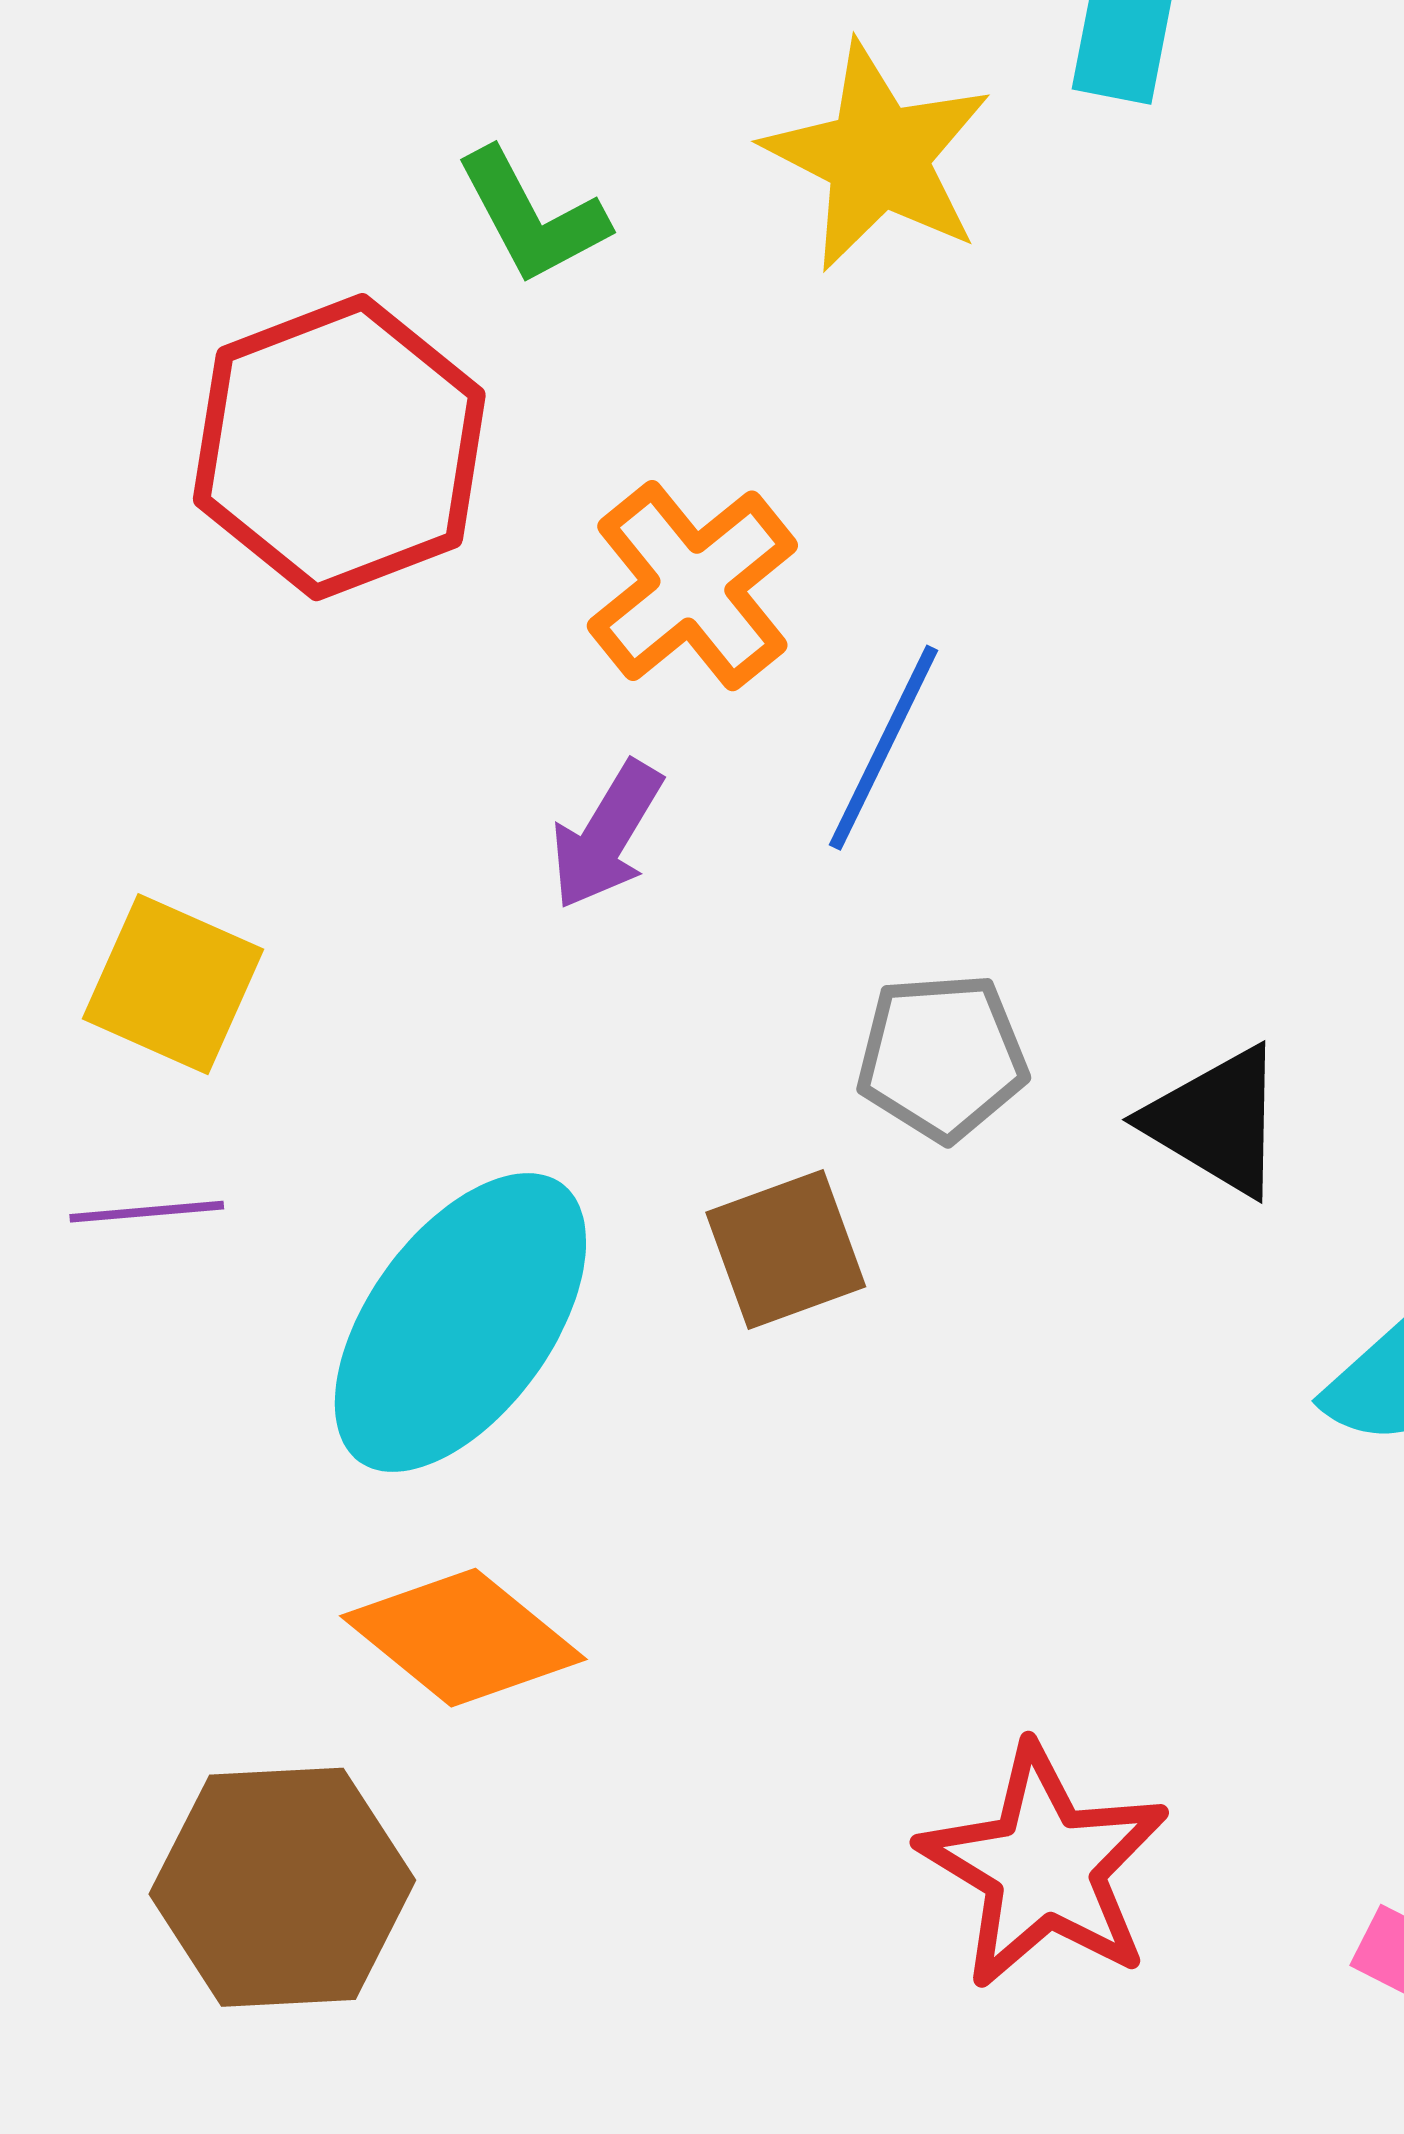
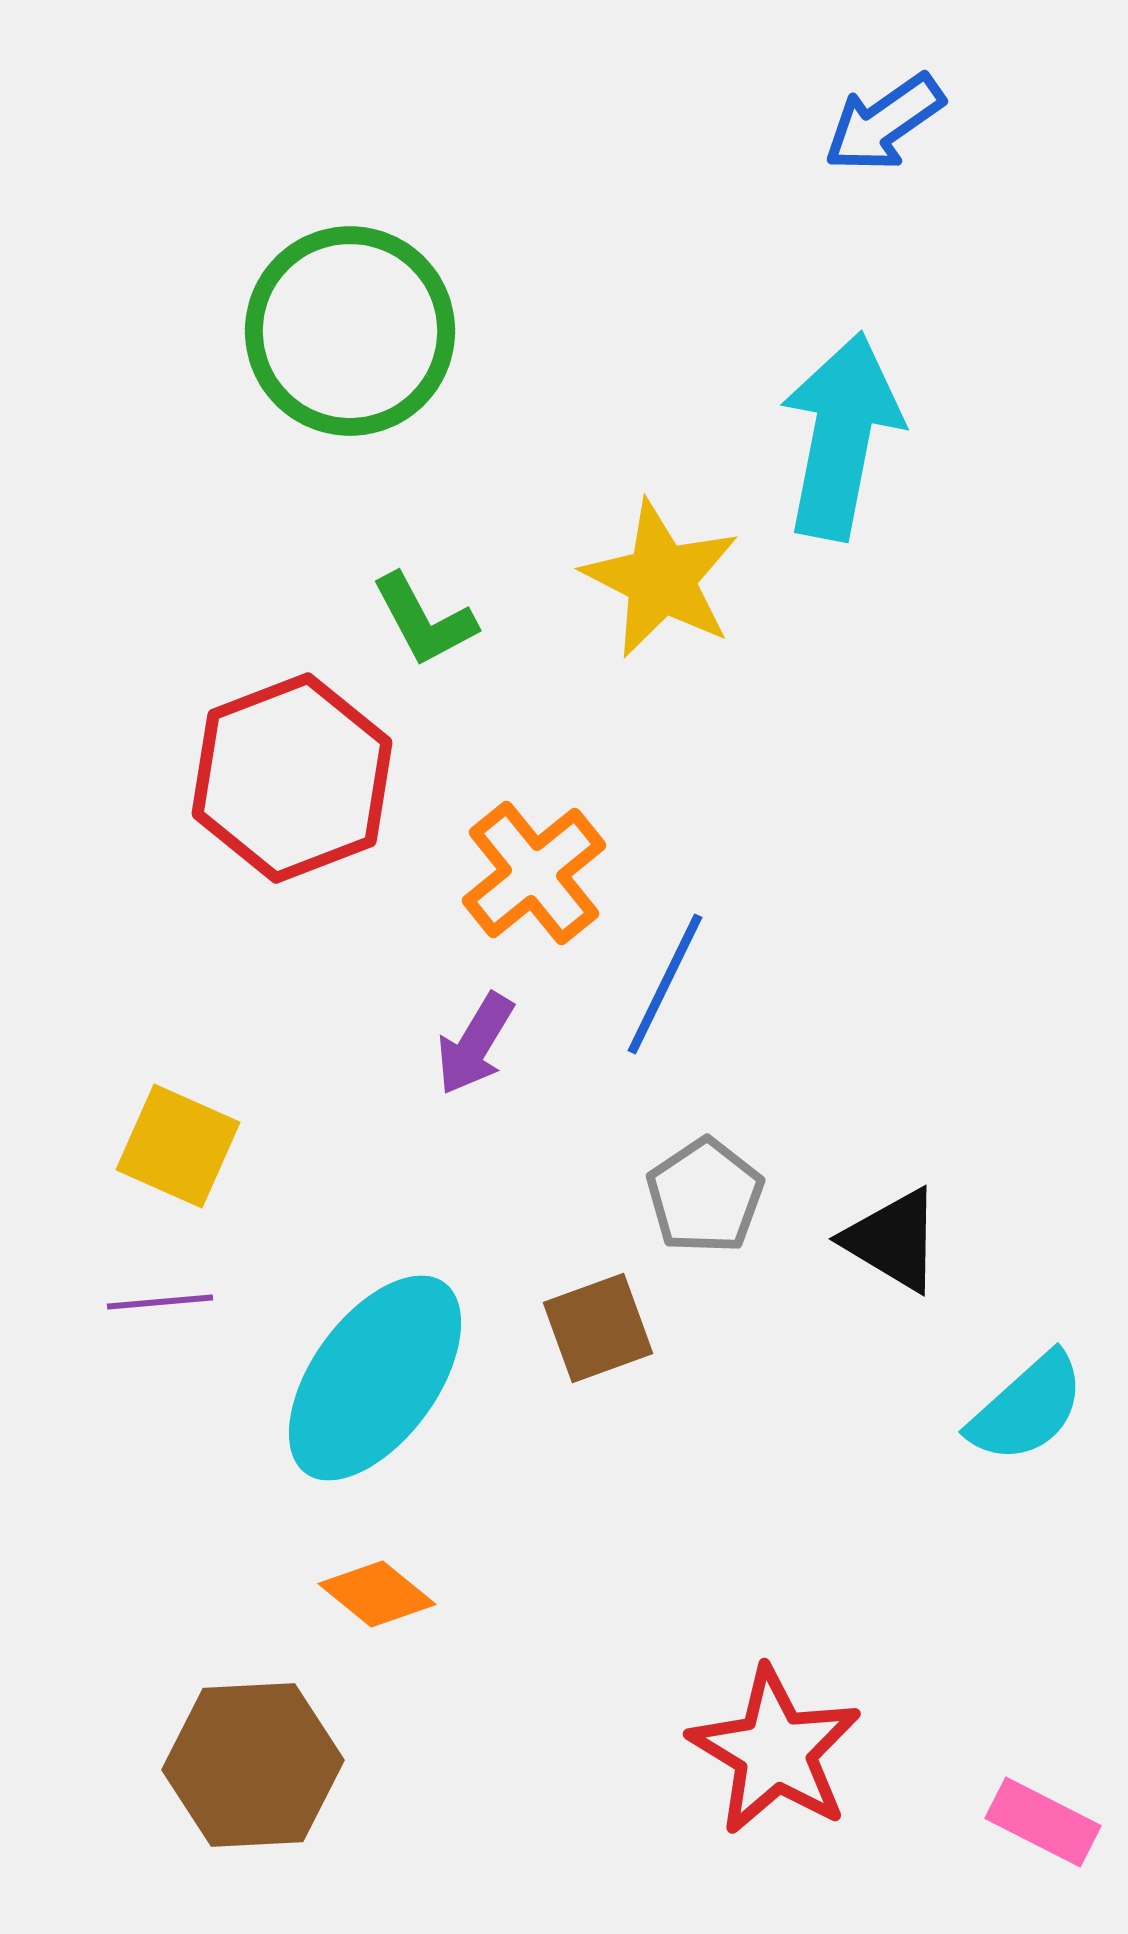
gray pentagon: (942, 1057) -> (705, 1196), turned -30
orange diamond: (463, 1638) -> (377, 1594), size x0.7

